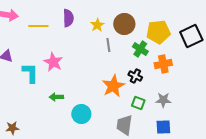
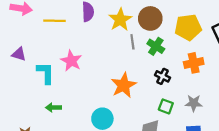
yellow star: (97, 25) -> (120, 20), size x1.5
green cross: (140, 49) -> (156, 46), moved
orange star: (113, 86) -> (124, 85), moved
green arrow: (56, 97) -> (53, 108), moved

